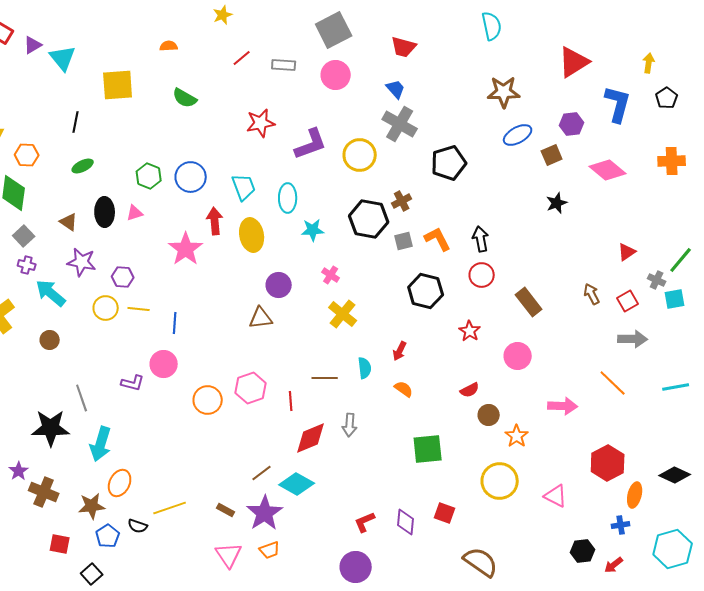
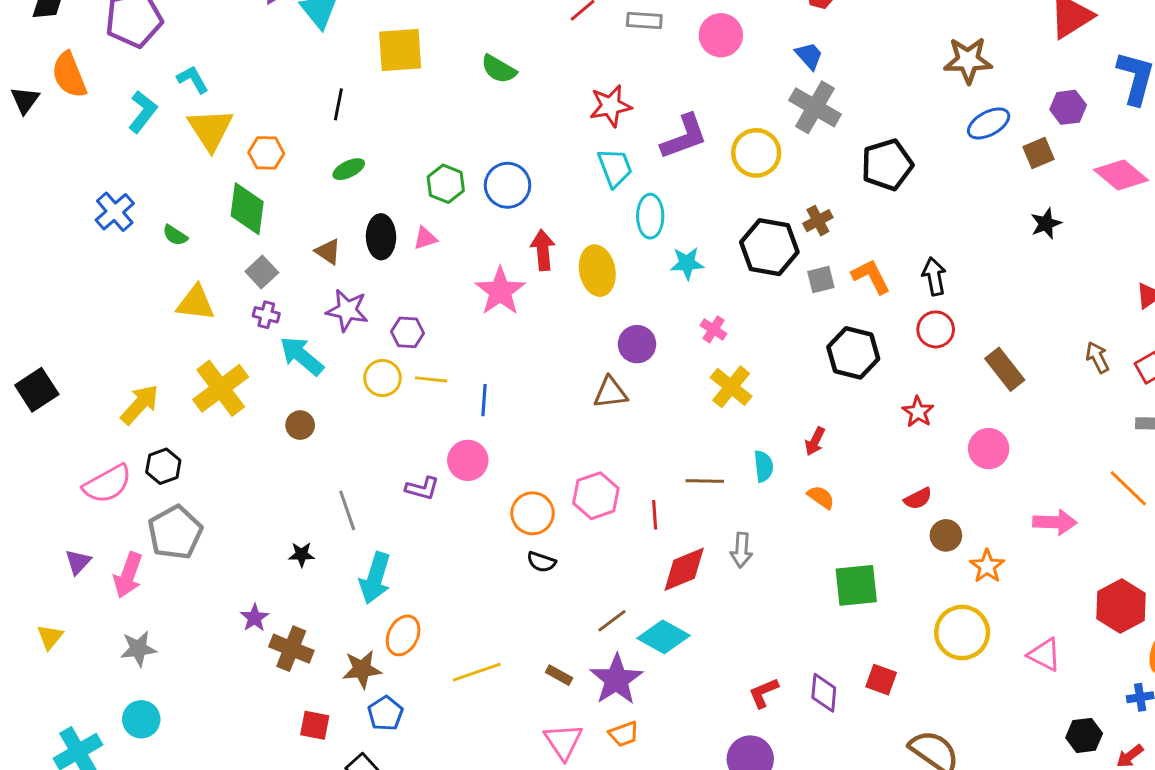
cyan trapezoid: (244, 187) -> (615, 168), moved
black star: (51, 428) -> (302, 555), size x0.5
black semicircle: (138, 526) -> (541, 562), moved

